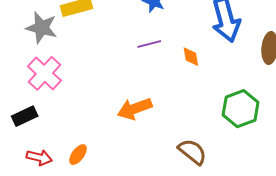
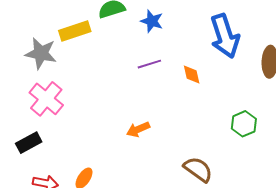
orange arrow: (135, 109) -> (138, 129), size x0.7
green hexagon: (241, 109) -> (244, 124), size x0.7

